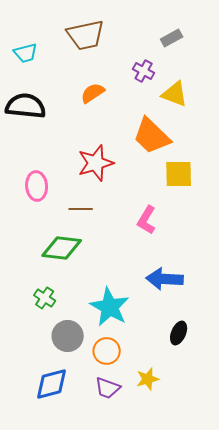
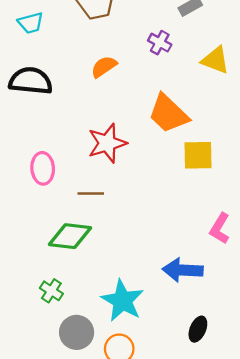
yellow triangle: (175, 94) -> (215, 60), moved
pink L-shape: (147, 220) -> (220, 228), moved

